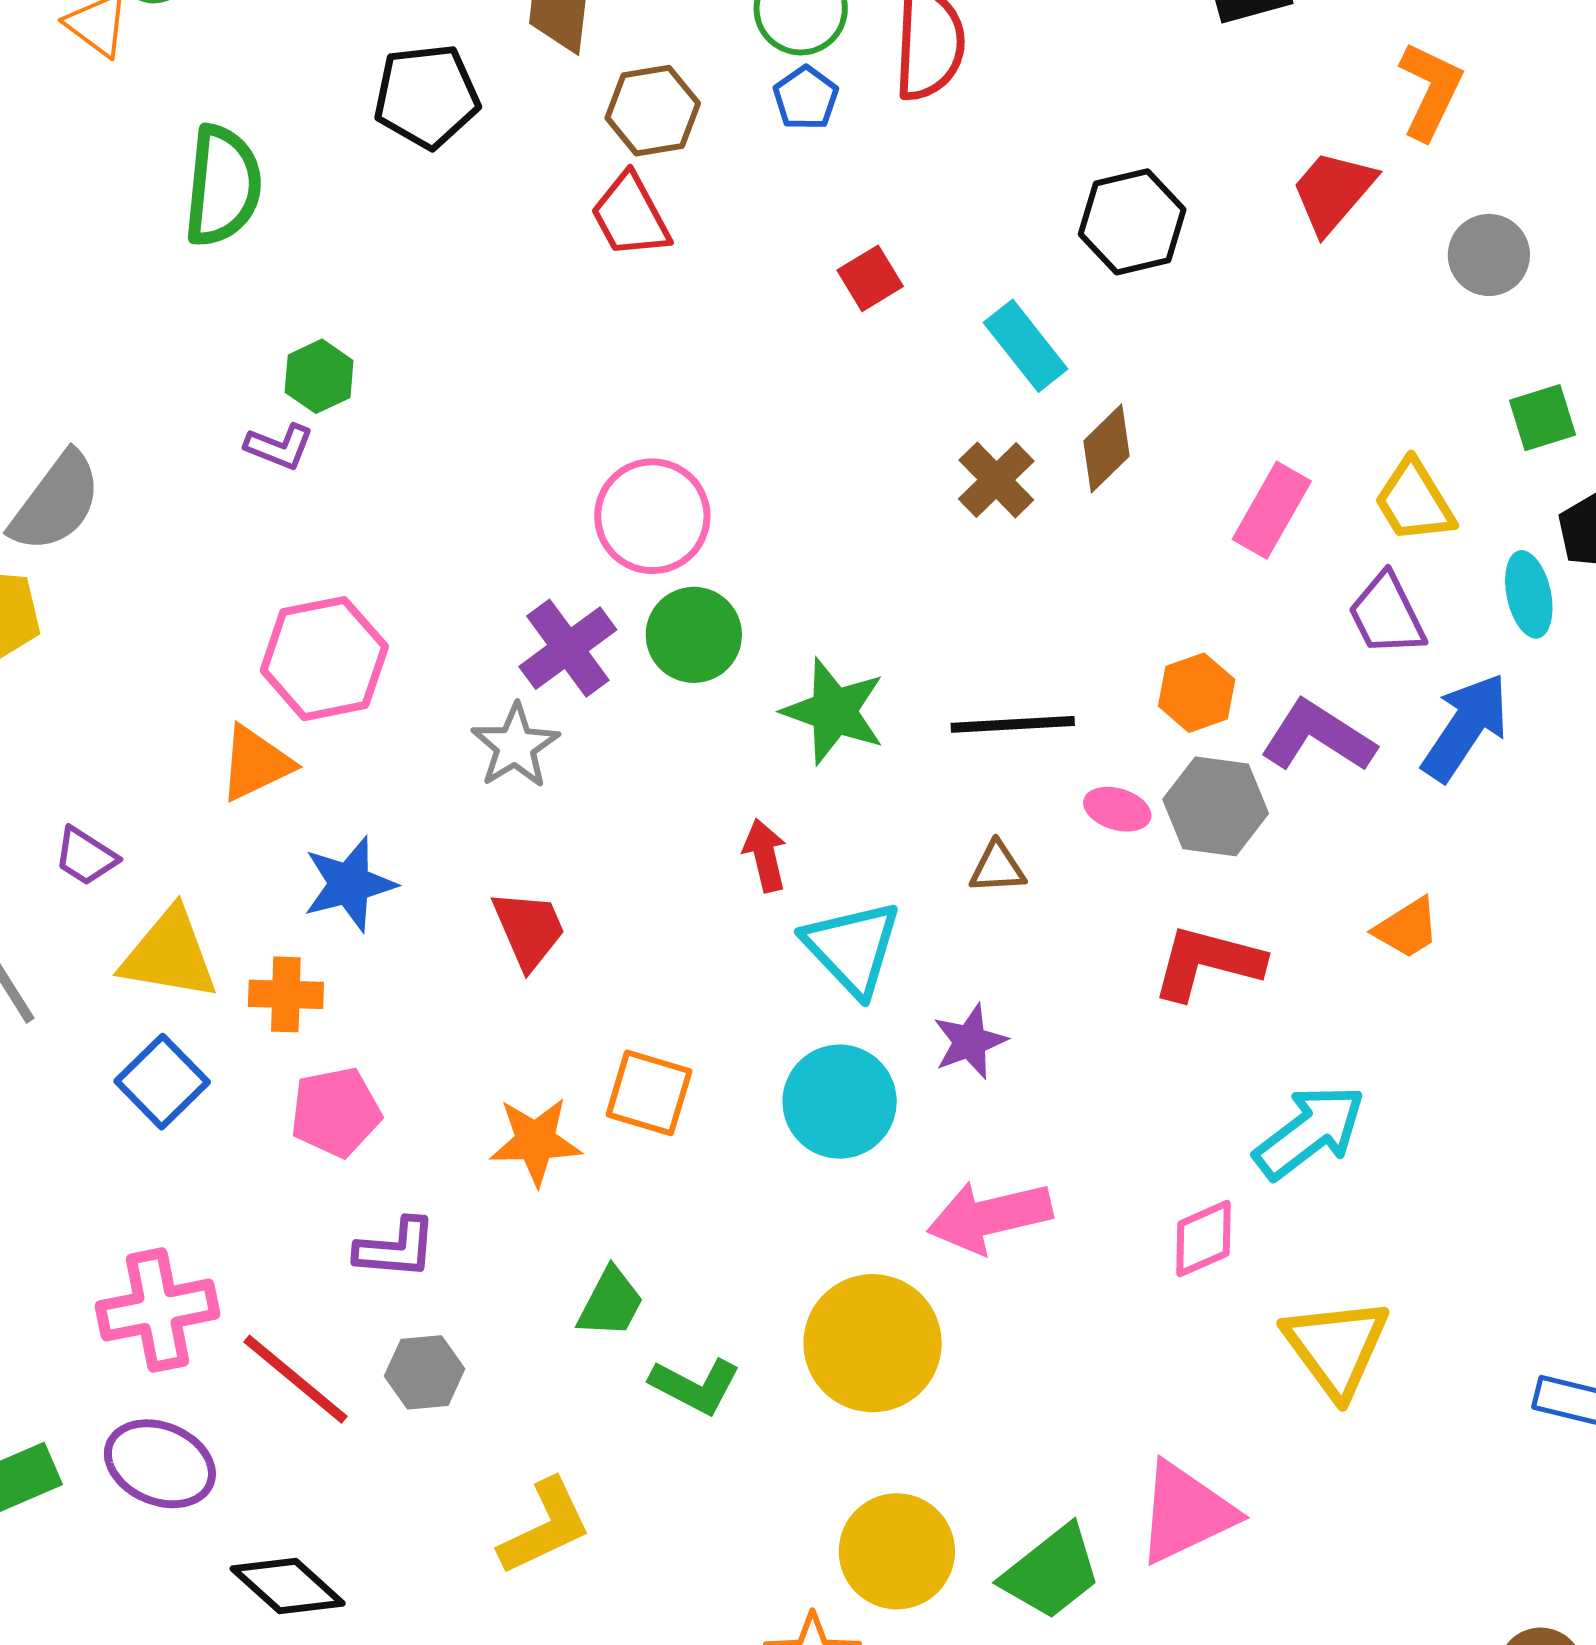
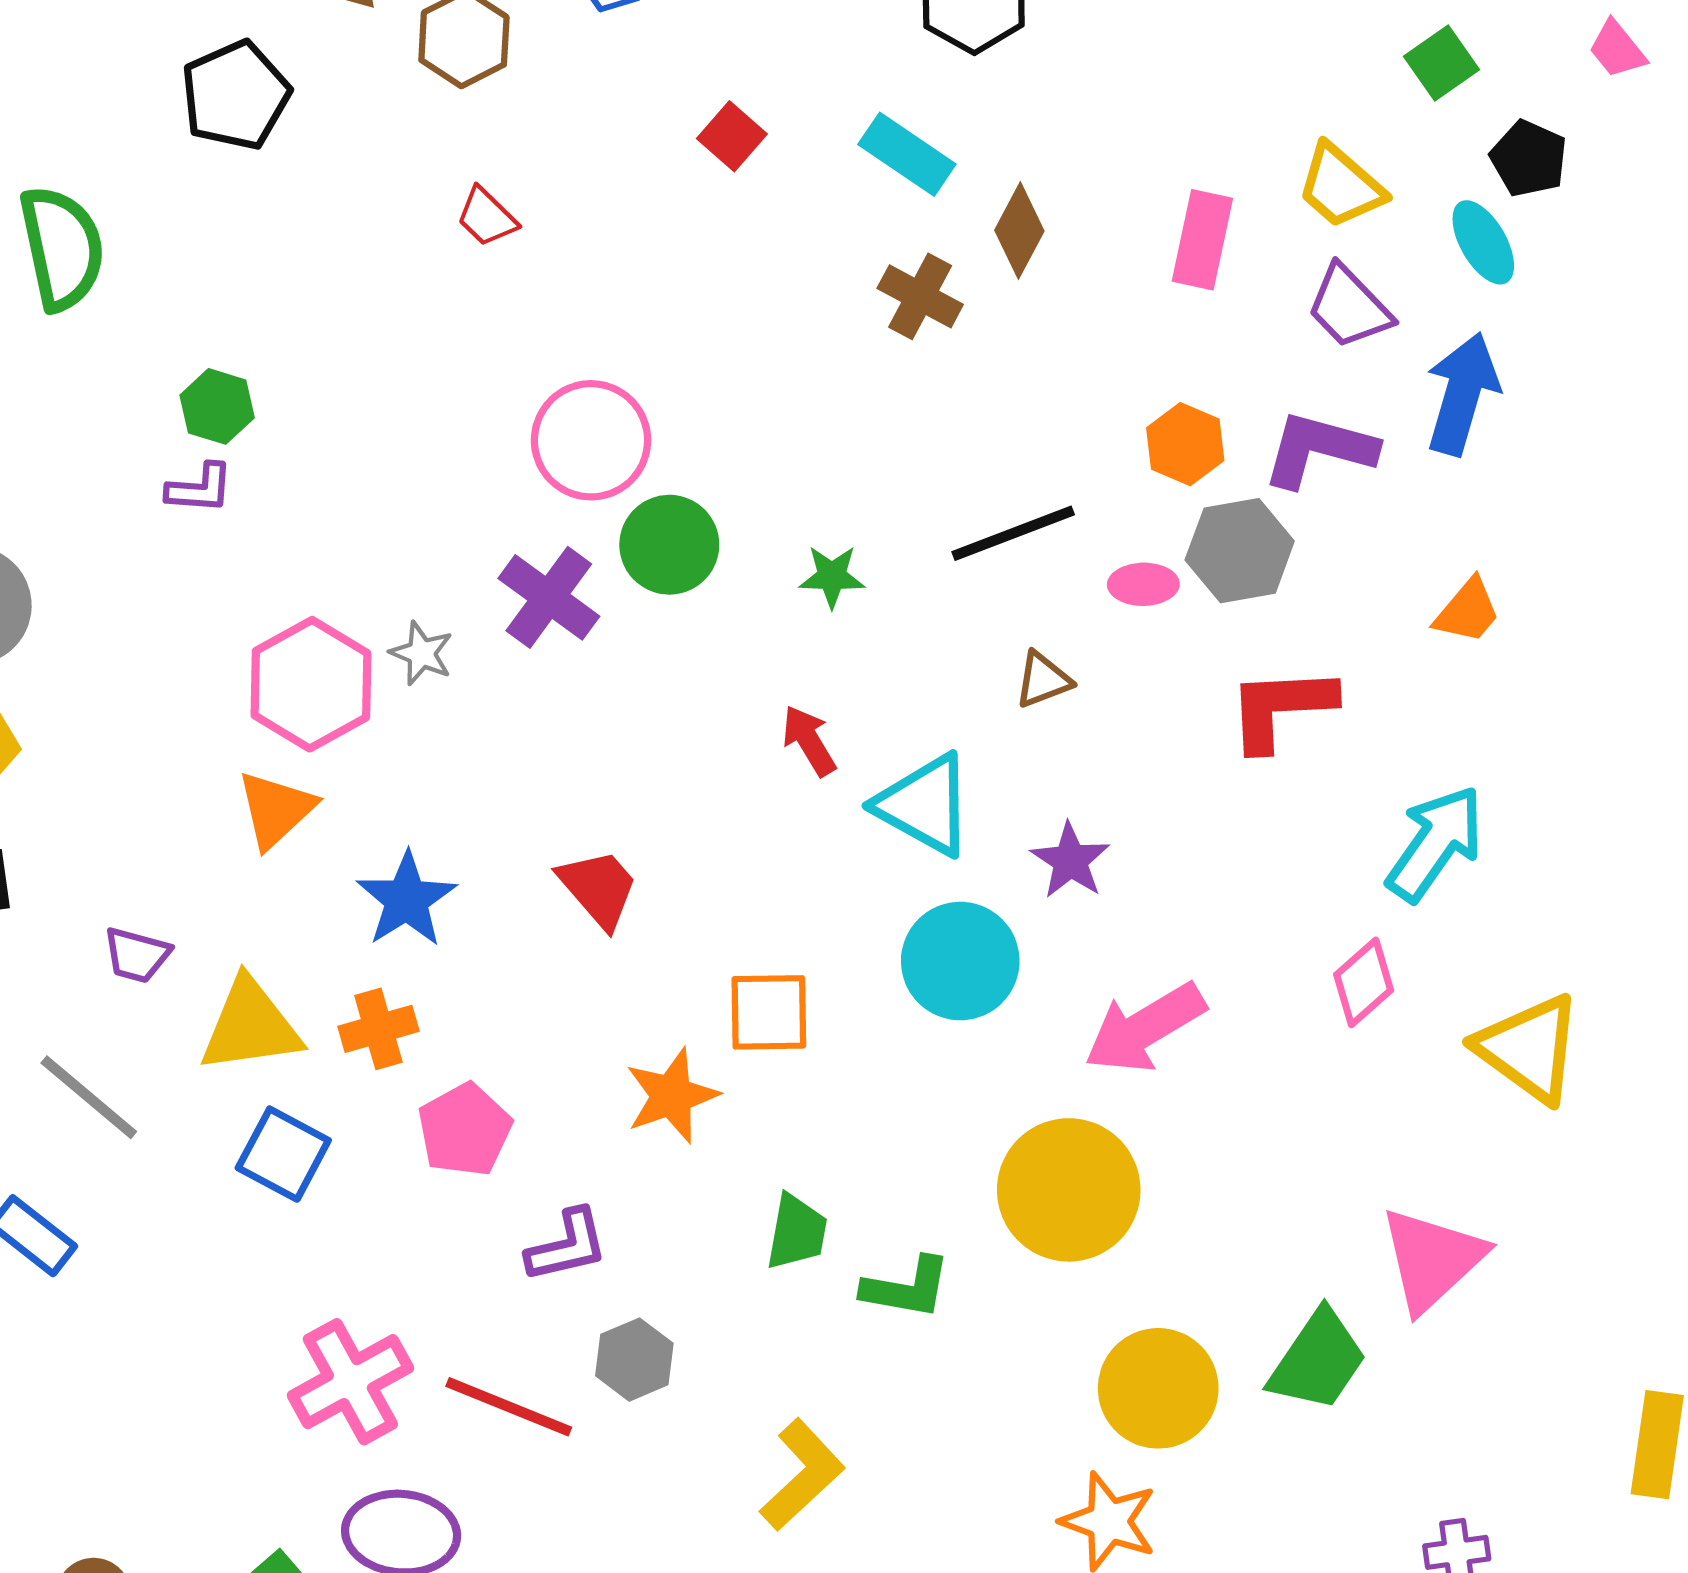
red trapezoid: (630, 216) -> (487, 217), moved, size x0.7
green star: (834, 711) -> (832, 576), size x0.6
gray star: (515, 746) -> (422, 653), moved, size x0.7

